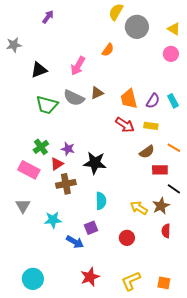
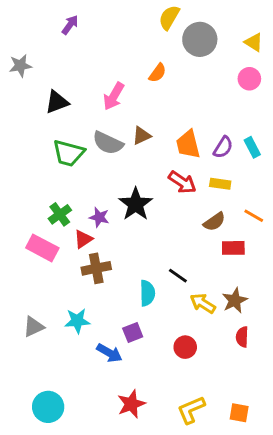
black star: (95, 163) -> (136, 204), moved, turned 30
black line: (174, 189) -> (178, 276), moved
gray triangle: (23, 206) -> (34, 327), moved, turned 35

